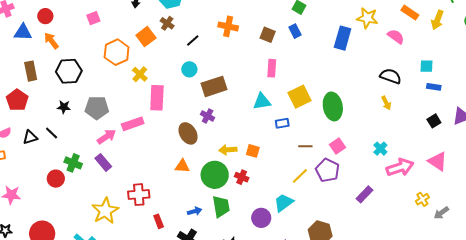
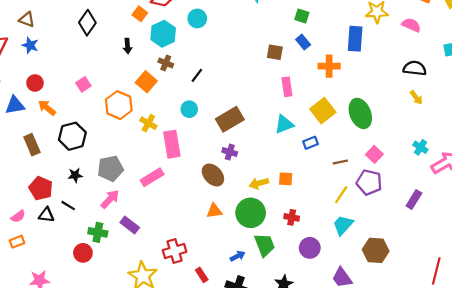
pink square: (93, 18) -> (83, 84), moved
orange cross: (228, 26) -> (329, 66), moved
cyan circle: (189, 69) -> (189, 109), moved
red pentagon: (17, 100) -> (41, 188), moved
black triangle: (30, 137) -> (46, 215), turned 35
pink arrow: (106, 137) -> (110, 199), moved
red cross: (242, 177) -> (292, 217), moved
cyan trapezoid: (284, 203) -> (343, 225), moved

